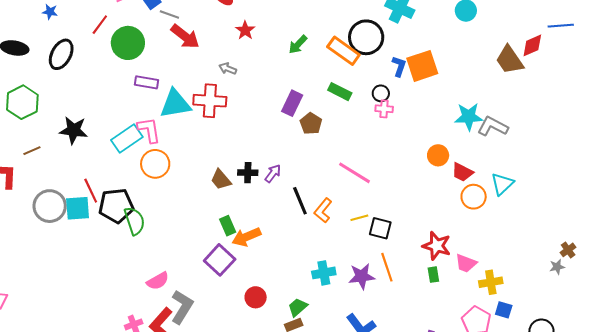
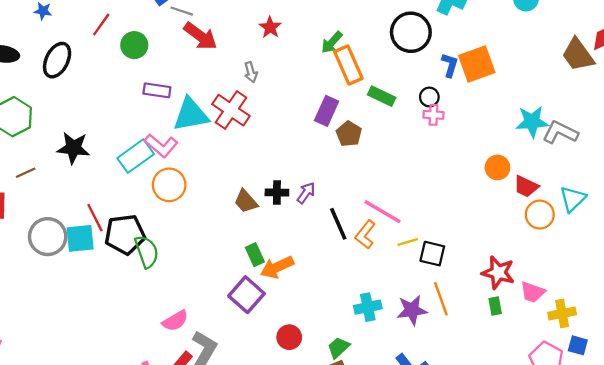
green circle: (128, 43) -> (134, 45), size x0.7
orange rectangle: (343, 51) -> (348, 65), moved, turned 32
gray arrow: (228, 69) -> (251, 72), turned -126
red cross: (210, 101) -> (231, 110), turned 32
pink L-shape: (149, 130) -> (161, 146), turned 140
pink line: (354, 173) -> (383, 212), moved

